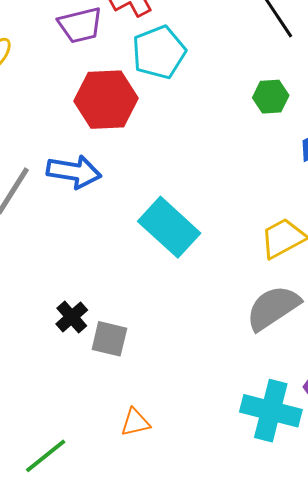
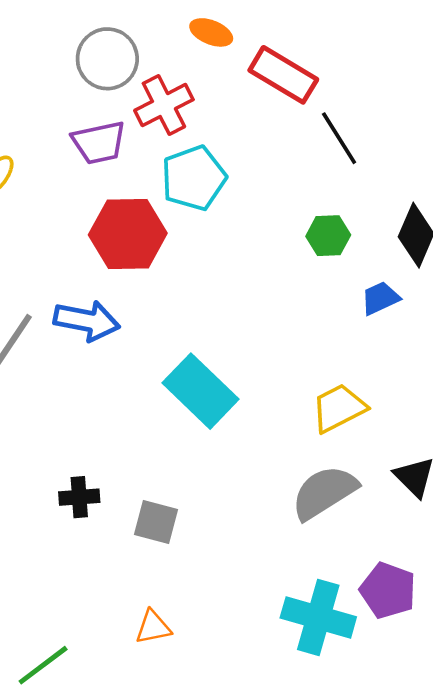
black cross: (72, 317) -> (79, 497), turned 36
gray square: (109, 339) -> (156, 522), moved

